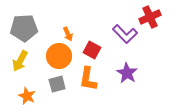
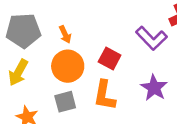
orange arrow: (68, 34) -> (65, 34), moved

